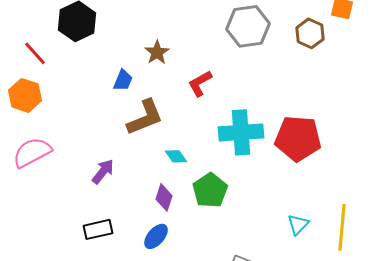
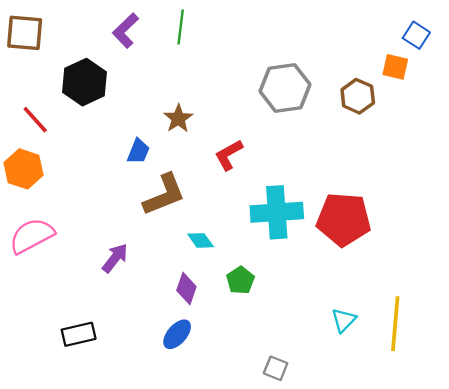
green pentagon: (210, 190) -> (240, 280), size x0.7
black rectangle: (98, 229) -> (79, 334), moved

